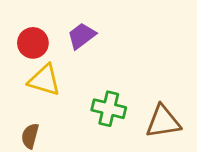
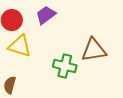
brown triangle: (163, 122) -> (94, 50), moved

